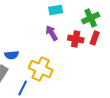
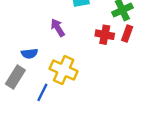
purple arrow: (52, 33) -> (58, 28), moved

